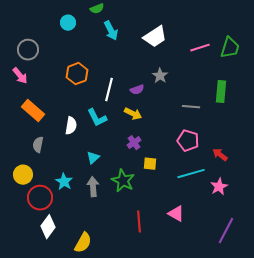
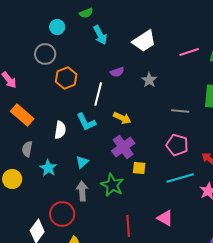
gray circle: (28, 50) -> (45, 54), moved
purple semicircle: (137, 90) -> (117, 72), moved
purple cross: (134, 143) -> (123, 147), size x1.6
cyan star: (64, 182) -> (48, 168), moved
red circle: (40, 198) -> (62, 214), moved

